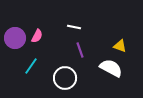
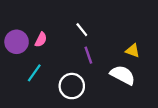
white line: (74, 27) -> (82, 30), turned 40

